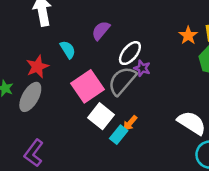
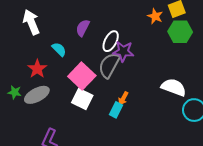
purple star: (142, 68) -> (123, 51), size x1.5
gray ellipse: (30, 97) -> (37, 95), turned 45
white square: (101, 116) -> (82, 99), moved

